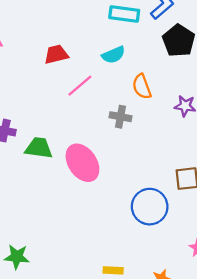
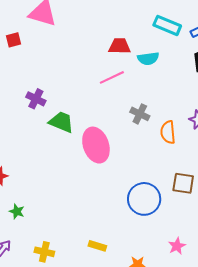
red trapezoid: (56, 54) -> (119, 46), moved
orange semicircle: (142, 87) -> (168, 132), moved
green star: (17, 257) -> (17, 211), size x0.7

